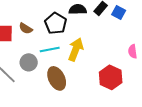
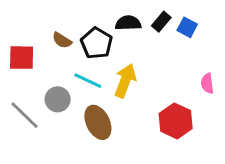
brown semicircle: (26, 28) -> (62, 40), moved
cyan line: (50, 49) -> (88, 81), turned 36

